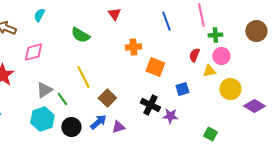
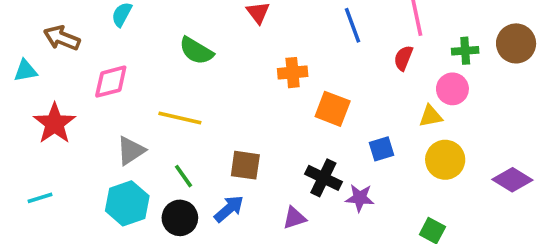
green cross: (215, 35) -> (465, 51), moved
red semicircle: (194, 55) -> (403, 58), moved
yellow line: (83, 77) -> (180, 118), moved, turned -50
yellow circle: (230, 89) -> (445, 160), moved
brown square: (107, 98) -> (245, 165), turned -36
green line: (62, 99) -> (184, 176), moved
purple triangle: (118, 127) -> (294, 218), moved

